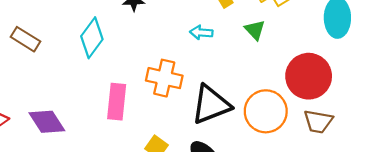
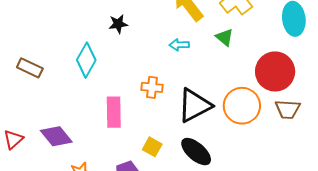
orange cross: (164, 78) -> (152, 87), size x0.7

